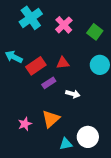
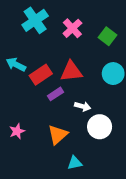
red triangle: (63, 63) -> (71, 71), size x1.5
pink star: (25, 124) -> (17, 131), moved
white circle: (88, 137) -> (100, 127), moved

